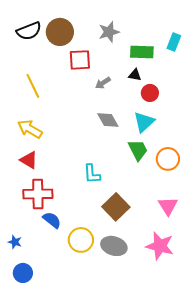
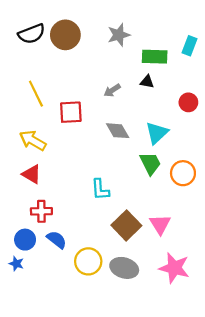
red square: (80, 60) -> (71, 112), moved
red circle: (150, 93) -> (188, 102), moved
red cross: (38, 194) -> (41, 211), size x0.7
pink triangle: (168, 206) -> (160, 224), moved
blue circle: (23, 273) -> (25, 240), moved

